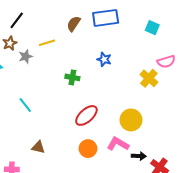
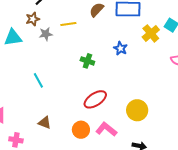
yellow cross: (149, 78) -> (151, 33), moved
pink L-shape: (118, 144) -> (106, 129), moved
orange circle: (88, 149) -> (81, 130), moved

